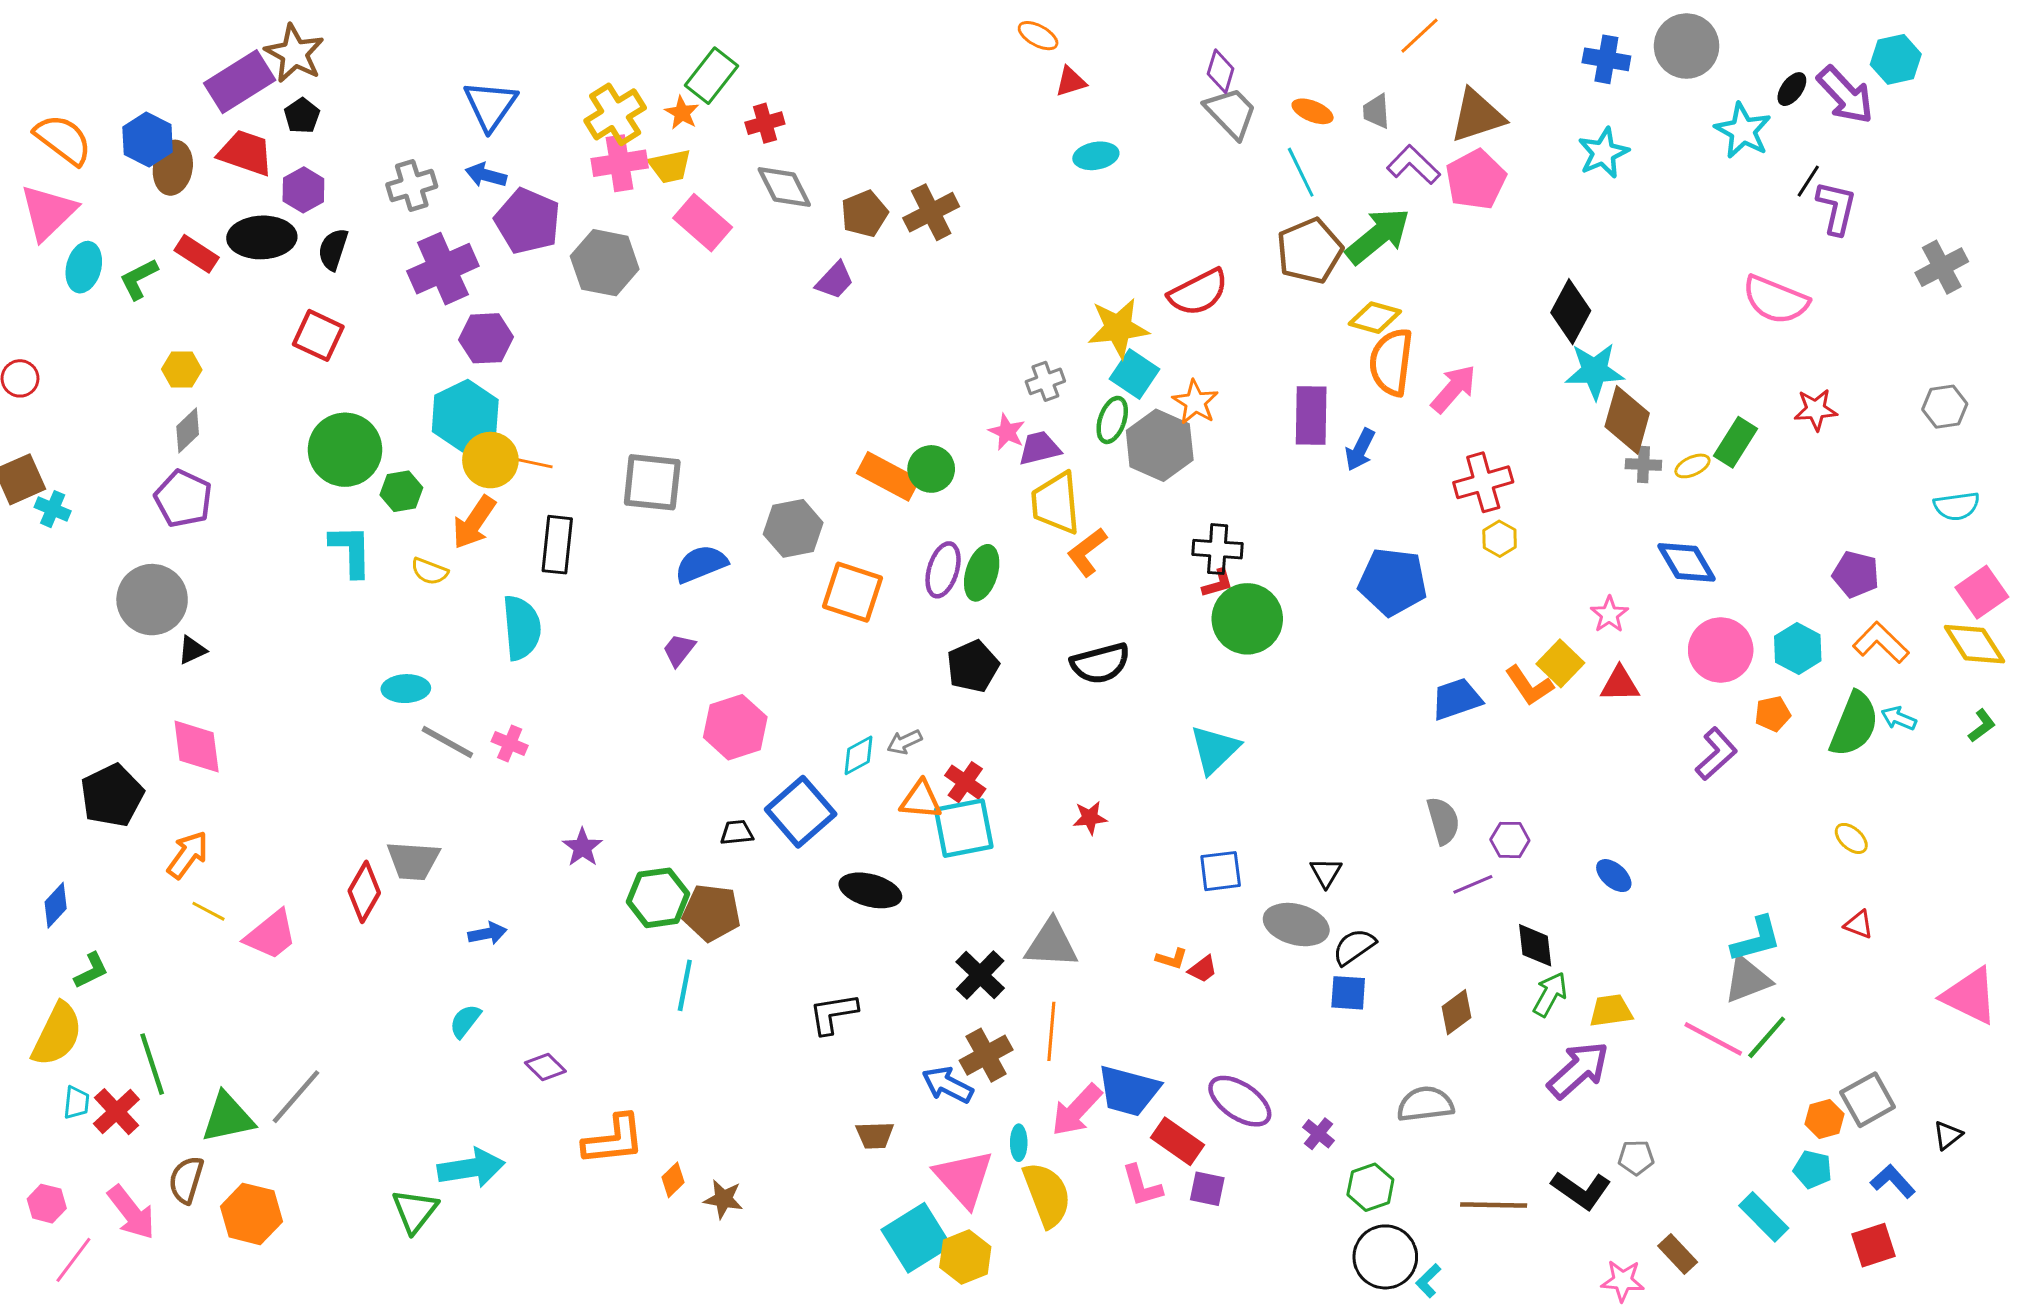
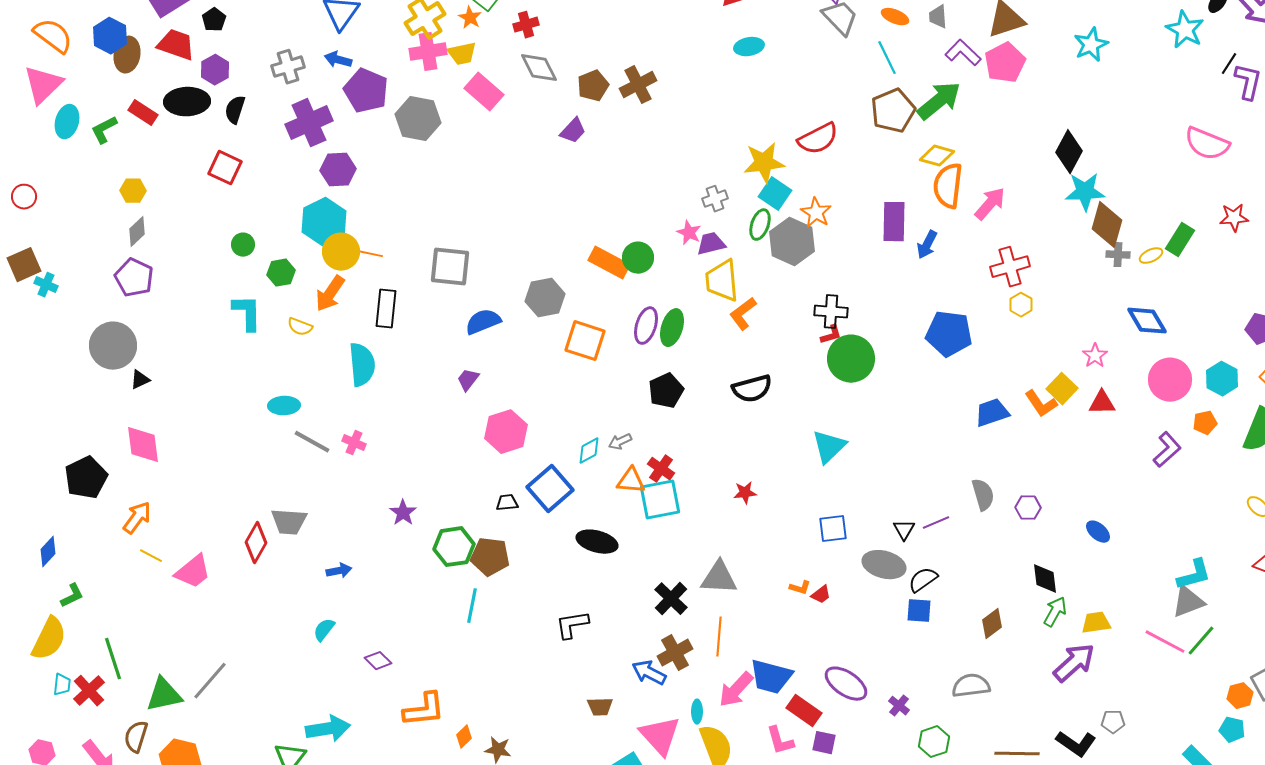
green circle: (345, 450) -> (243, 245), size x0.5
purple line: (1473, 884) -> (936, 523), moved

